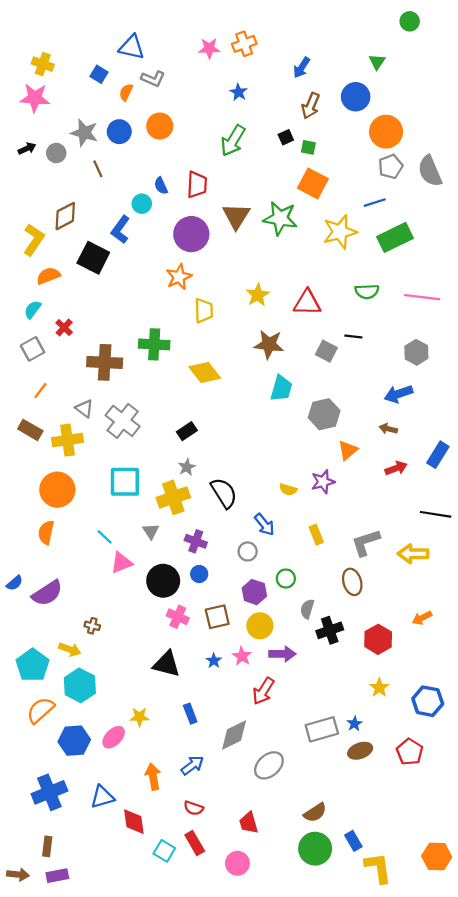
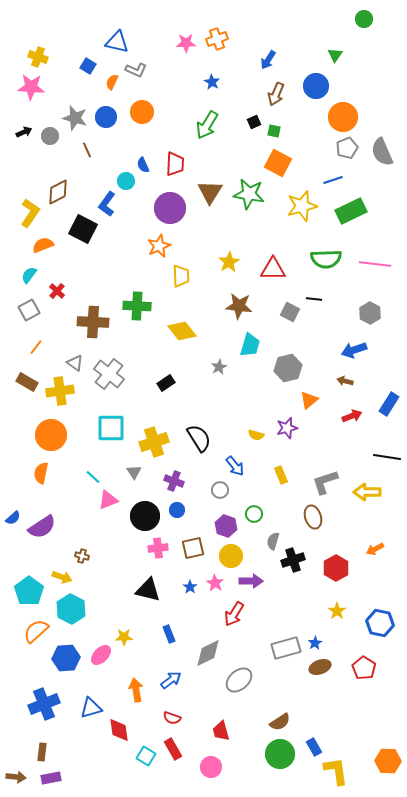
green semicircle: (367, 291) -> (326, 259), size x1.4
gray star: (187, 467) -> (219, 367), moved
pink cross: (178, 617) -> (158, 548), turned -30

